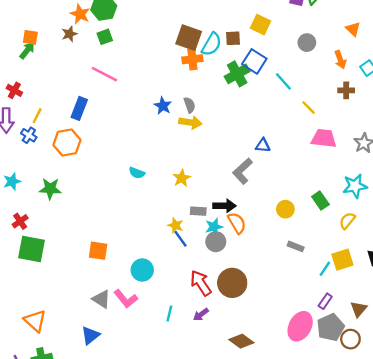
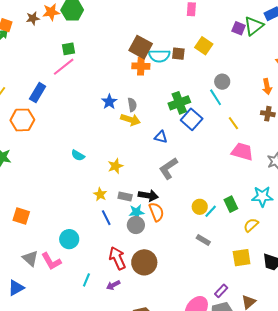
orange star: (80, 14) -> (51, 12), turned 30
brown star: (70, 34) -> (33, 18), moved
green square: (105, 37) -> (69, 49), moved
gray circle: (307, 43) -> (222, 82), moved
cyan semicircle: (212, 44) -> (159, 56), turned 50
blue square: (254, 61) -> (192, 119), moved
pink line: (104, 74) -> (64, 67), turned -75
green cross: (237, 74) -> (179, 103), moved
blue triangle: (263, 145) -> (161, 137), moved
yellow star: (175, 225) -> (100, 194), moved
orange square: (98, 251) -> (21, 216), moved
cyan line: (325, 269) -> (211, 211), moved

